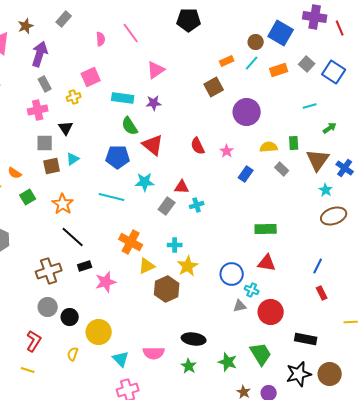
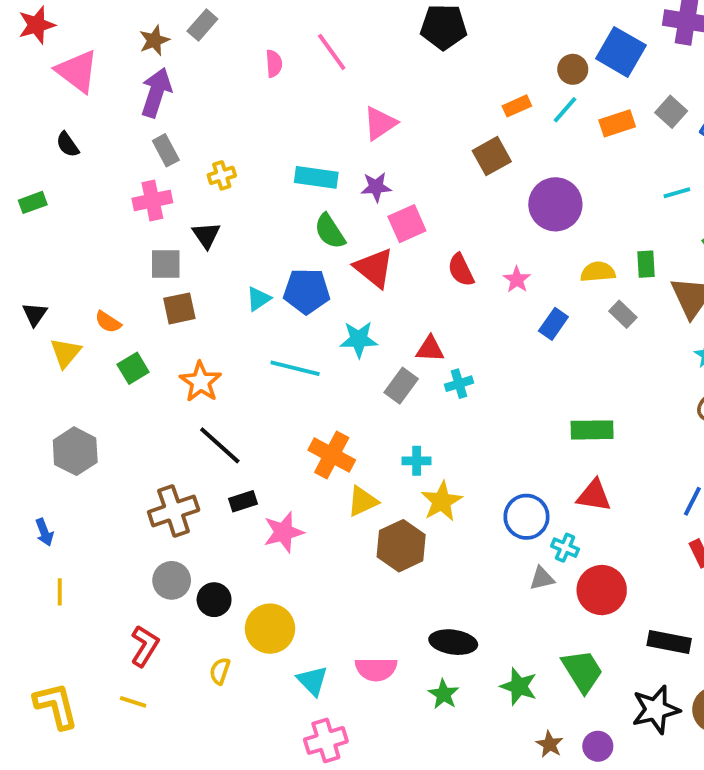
brown star: (26, 26) -> (154, 40), moved
pink square: (91, 77) -> (407, 224), moved
cyan triangle: (73, 159) -> (258, 299), moved

